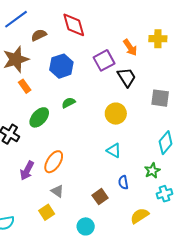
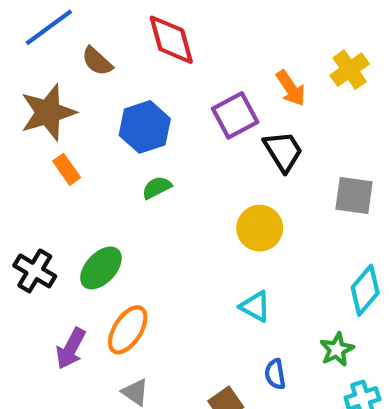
brown semicircle: (39, 35) -> (97, 61), turned -112
yellow cross: (158, 39) -> (350, 70), turned -36
green semicircle: (68, 103) -> (157, 188), moved
green ellipse: (39, 117) -> (101, 268), moved

